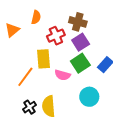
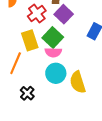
green square: (80, 63) -> (53, 37), moved
cyan circle: (89, 97) -> (56, 73), moved
yellow semicircle: (49, 106) -> (78, 82), moved

